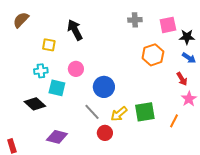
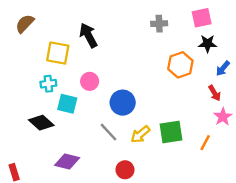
pink square: (168, 25) -> (202, 18), moved
black star: (187, 37) -> (208, 44), moved
yellow square: (49, 45) -> (58, 53), size x1.5
blue arrow: (189, 58) -> (223, 68), turned 96
red circle: (105, 133) -> (125, 170), moved

